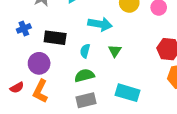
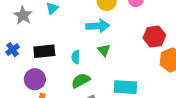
cyan arrow: (100, 24) -> (98, 26), moved

